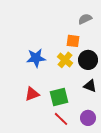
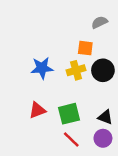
yellow cross: (65, 60) -> (76, 70), turned 35
black triangle: (90, 86) -> (105, 117), moved

